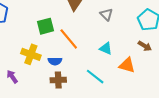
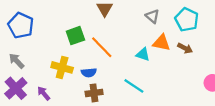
gray triangle: (106, 14) -> (152, 16), moved
orange triangle: (127, 65) -> (162, 43), moved

